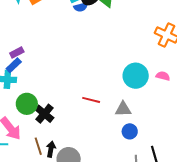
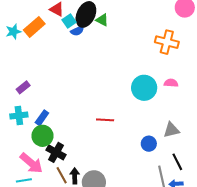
blue rectangle: (14, 65) -> (42, 118), moved
gray triangle: (123, 109) -> (171, 130), moved
black cross: (44, 114) -> (56, 152), moved

